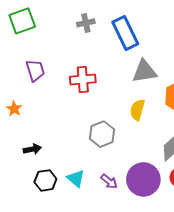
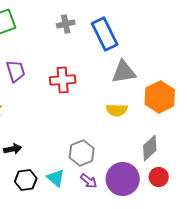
yellow semicircle: (137, 110) -> (117, 110), turned -105
gray hexagon: (102, 134) -> (82, 153), moved

